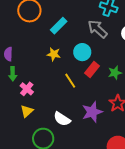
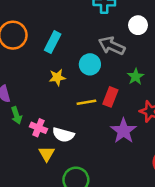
gray arrow: (98, 29) -> (112, 46), moved
red rectangle: (92, 70) -> (110, 97), moved
yellow line: (70, 81) -> (86, 102), turned -49
white semicircle: (62, 119) -> (63, 135), moved

